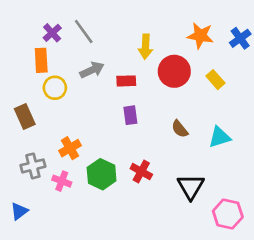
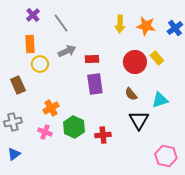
purple cross: (52, 33) -> (33, 15), moved
yellow arrow: (145, 47) -> (120, 24), moved
red circle: (174, 71) -> (135, 62), moved
purple rectangle: (130, 115) -> (95, 84), size x1.5
gray cross: (33, 166) -> (13, 122), moved
red cross: (141, 171) -> (103, 135), moved, turned -35
black triangle: (191, 187) -> (139, 120), moved

